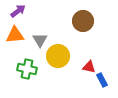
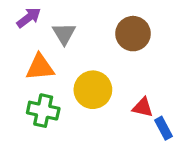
orange triangle: (15, 35) -> (40, 67), moved
gray triangle: (40, 40) -> (64, 34), moved

